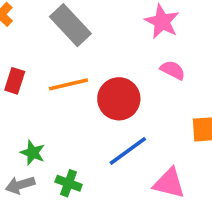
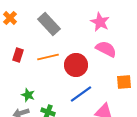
pink semicircle: (173, 70) -> (106, 49), size x1.5

